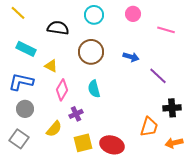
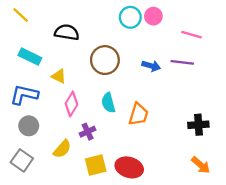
cyan circle: (94, 15) -> (130, 17), moved
purple line: (158, 76) -> (182, 62), moved, turned -36
orange trapezoid: (149, 127) -> (138, 114), moved
orange arrow: (174, 143) -> (201, 165), turned -126

